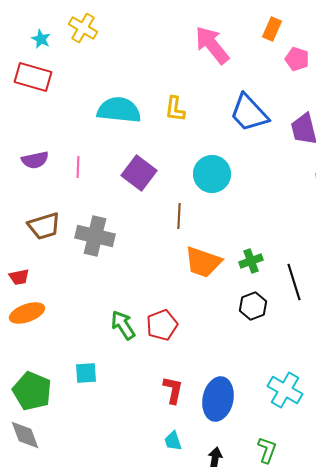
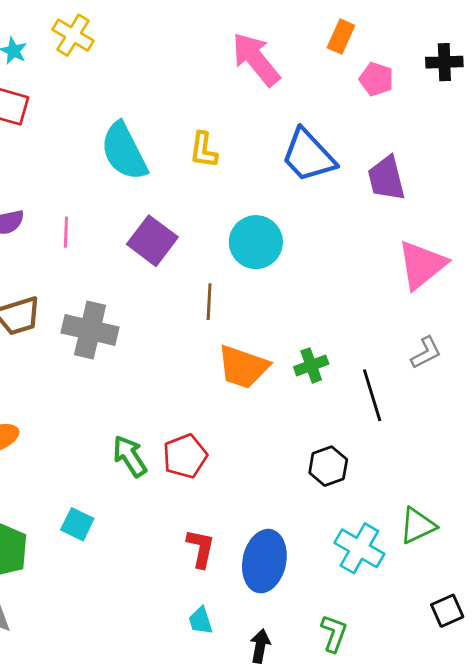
cyan semicircle: (119, 110) -> (124, 151), turned -123
black hexagon: (253, 306) -> (328, 466), moved
cyan square: (86, 373) -> (77, 524), turned 30

